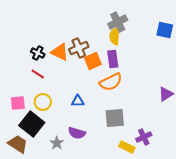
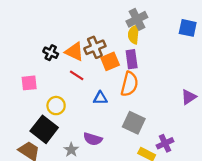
red line: (38, 74) -> (77, 75), moved
orange semicircle: (111, 82) -> (129, 84), turned -50
blue triangle: (78, 101) -> (100, 98), moved
pink square: (18, 103) -> (29, 83), moved
gray square: (115, 118) -> (134, 123), turned 30

